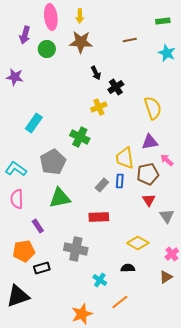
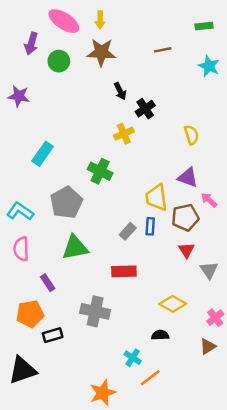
pink ellipse: (51, 17) -> (64, 21), turned -50
yellow semicircle: (153, 108) -> (191, 135), size x0.7
purple triangle: (150, 142) -> (188, 177), turned 30
cyan cross: (100, 280) -> (133, 358), moved

